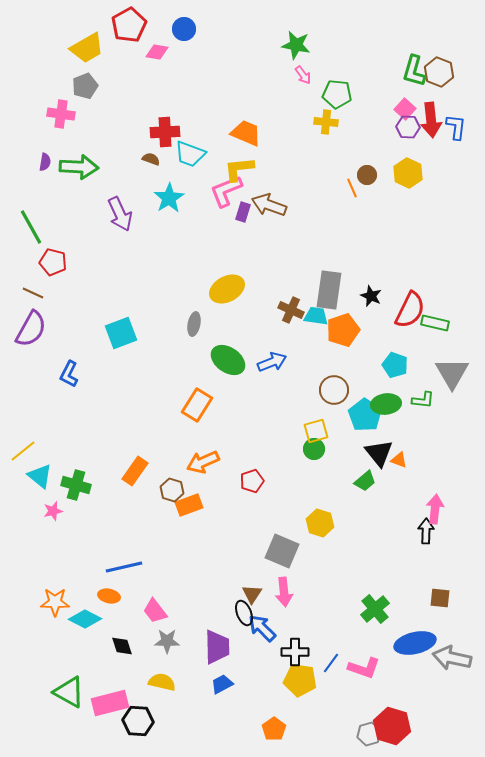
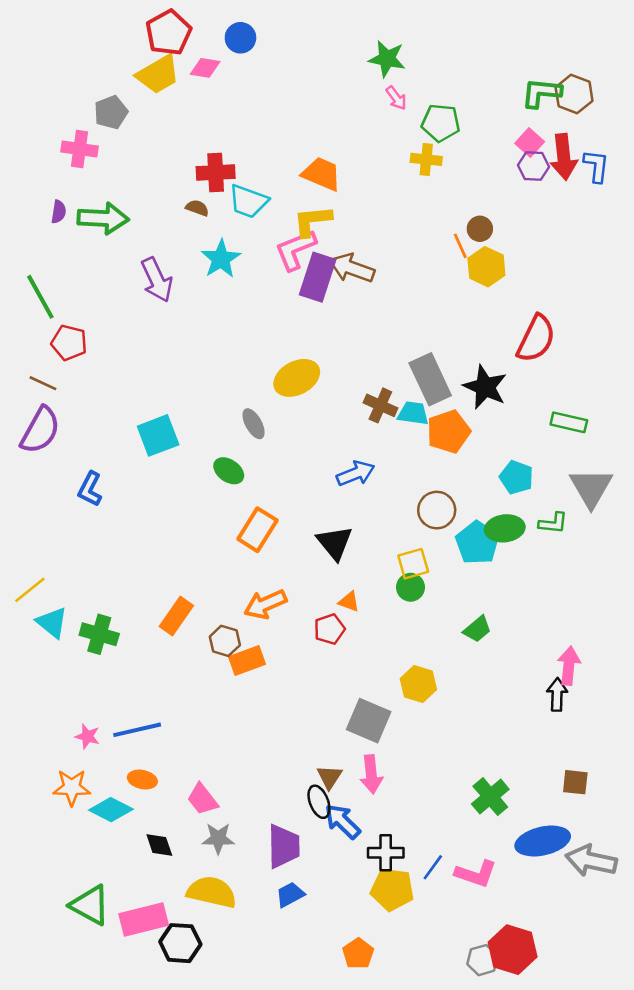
yellow trapezoid: (87, 48) -> (158, 74), moved
green L-shape: (414, 71) -> (541, 93), turned 80
yellow hexagon: (408, 173) -> (486, 267), moved
purple rectangle: (243, 212) -> (318, 277), size x1.8
gray rectangle: (329, 290) -> (430, 379), turned -33
black star: (371, 296) -> (485, 387), size x1.6
red semicircle: (410, 310) -> (536, 339), moved
gray ellipse: (194, 324) -> (254, 424), turned -40
green ellipse: (228, 360) -> (229, 471), moved, size x0.7
black triangle: (379, 453) -> (335, 543), moved
orange triangle: (399, 460) -> (349, 602), moved
pink star: (53, 511) -> (87, 736), moved, turned 30
blue line: (124, 567) -> (137, 730), moved
yellow semicircle: (162, 682) -> (212, 892), size x1.4

